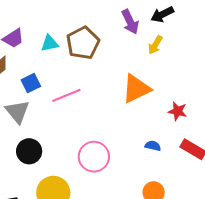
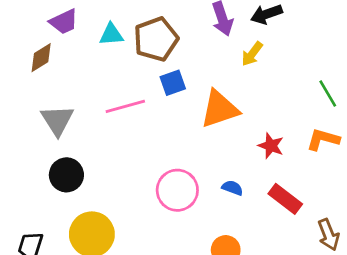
blue square: (31, 83) -> (173, 83), moved
pink circle: (94, 157) -> (177, 190), moved

